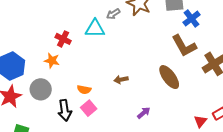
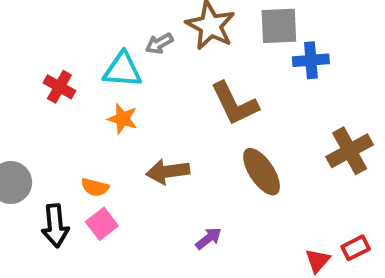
blue cross: (192, 19) -> (311, 60), turned 30
brown L-shape: (184, 46) -> (234, 104), moved
orange star: (52, 61) -> (123, 119), moved
brown arrow: (121, 80) -> (168, 172), size x1.5

